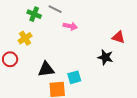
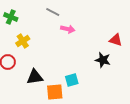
green cross: (34, 14) -> (11, 17), moved
black triangle: (46, 69) -> (35, 77), moved

